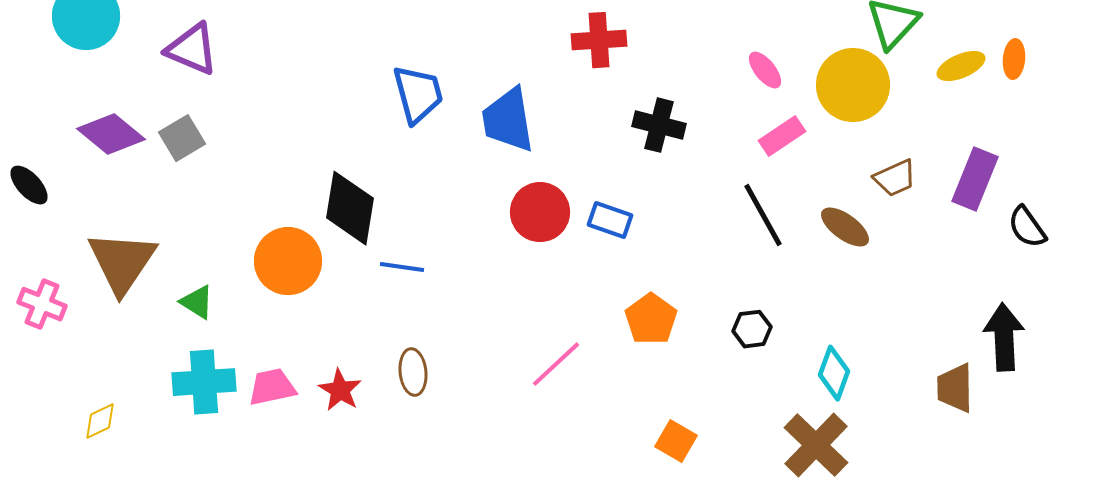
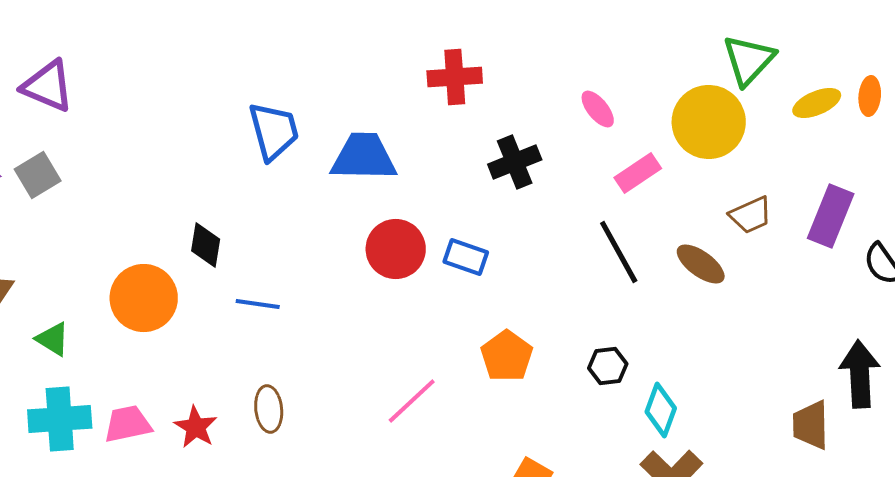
pink ellipse: (765, 70) -> (598, 109), moved
blue trapezoid: (508, 120) -> (364, 157), turned 100
black cross: (659, 125) -> (515, 162), turned -36
black diamond: (350, 208) -> (206, 245), size x0.6
cyan diamond: (834, 373) -> (661, 410), moved

